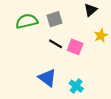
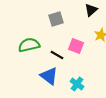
green semicircle: (27, 21) -> (29, 45), moved
black line: (56, 44) -> (57, 55), moved

